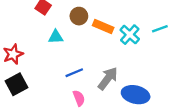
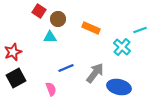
brown circle: (79, 16) -> (58, 19), moved
cyan cross: (130, 35) -> (122, 47), moved
pink semicircle: (79, 98) -> (51, 89), moved

